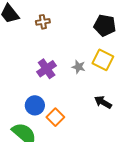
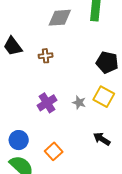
blue circle: (35, 105) -> (19, 140), moved

